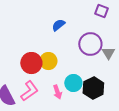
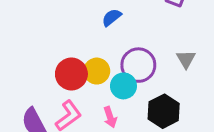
purple circle: (90, 44) -> (138, 65), moved
cyan circle: (73, 83) -> (123, 86), moved

